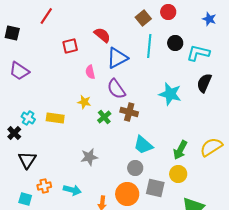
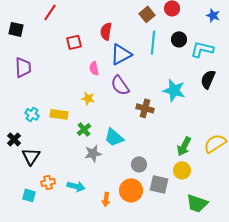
red semicircle: (102, 35) -> (106, 31), turned -120
purple trapezoid: (19, 71) -> (23, 67), turned -125
brown cross: (129, 112) -> (145, 108), moved
green cross: (104, 117) -> (84, 129), moved
black cross: (14, 133) -> (14, 139), moved
cyan trapezoid: (143, 145) -> (114, 137), moved

